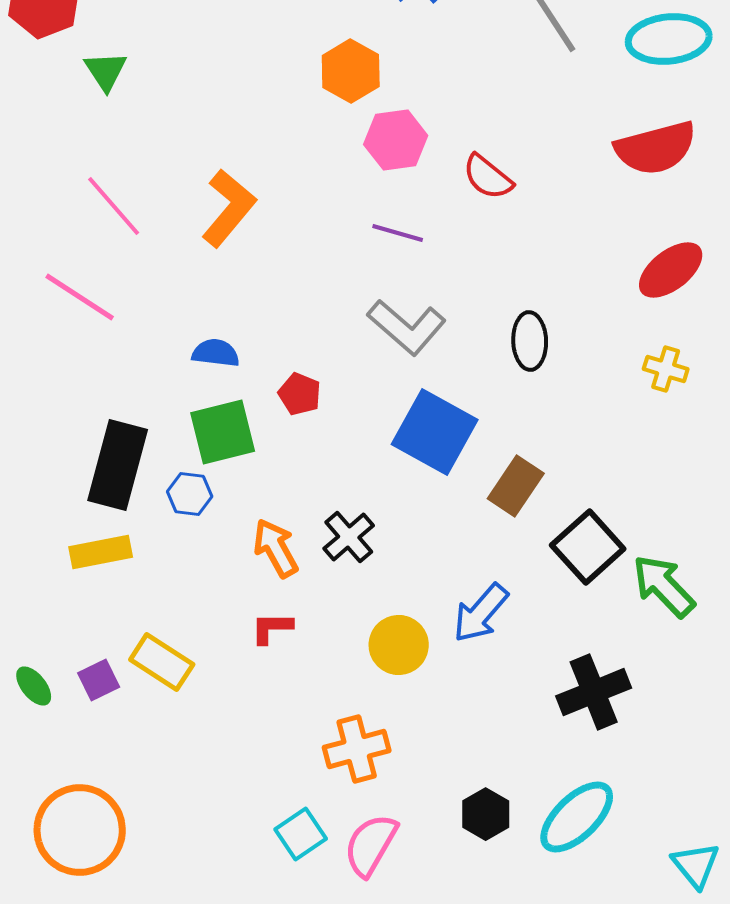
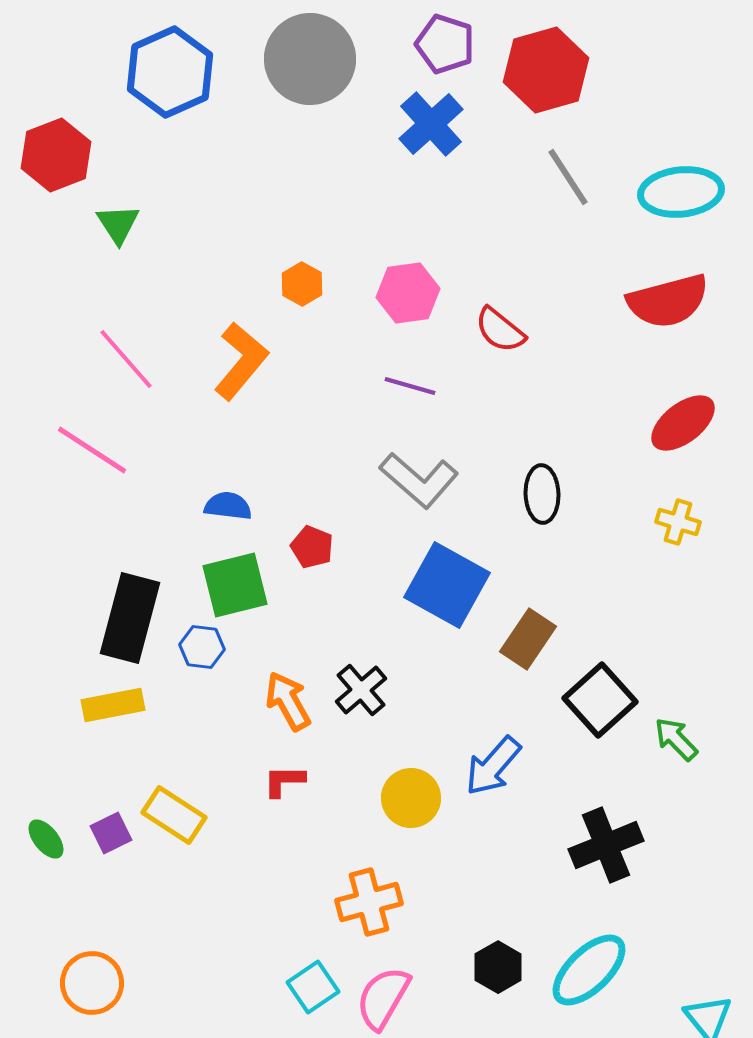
orange hexagon: (351, 71) -> (302, 284), moved, size x0.7
green arrow: (664, 586) -> (676, 739), size x0.7
orange circle: (80, 830) -> (92, 983), size x0.7

